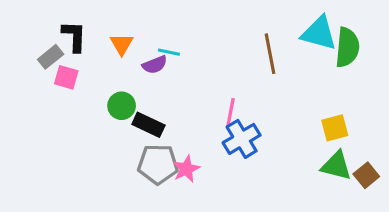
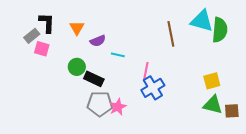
cyan line: (169, 52) -> (118, 55), moved
brown square: (366, 175) -> (232, 111), turned 35

